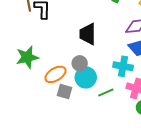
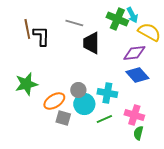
black trapezoid: (88, 34) -> (91, 43), moved
cyan cross: (123, 66) -> (107, 93), moved

